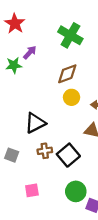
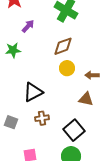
green star: (14, 65) -> (13, 50), moved
black square: (68, 155) -> (74, 130), moved

